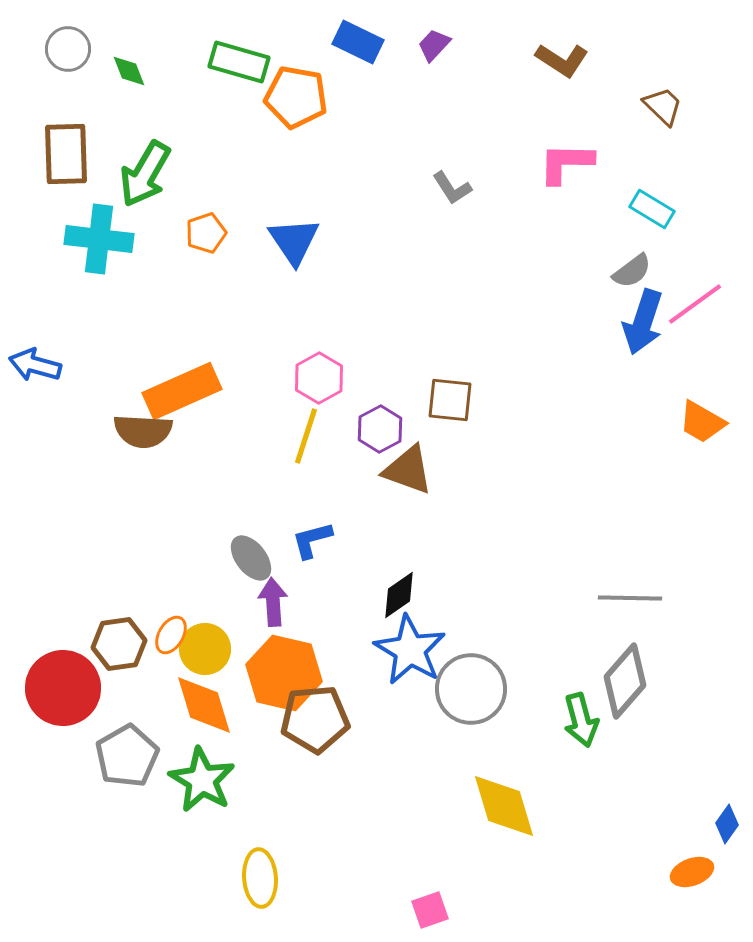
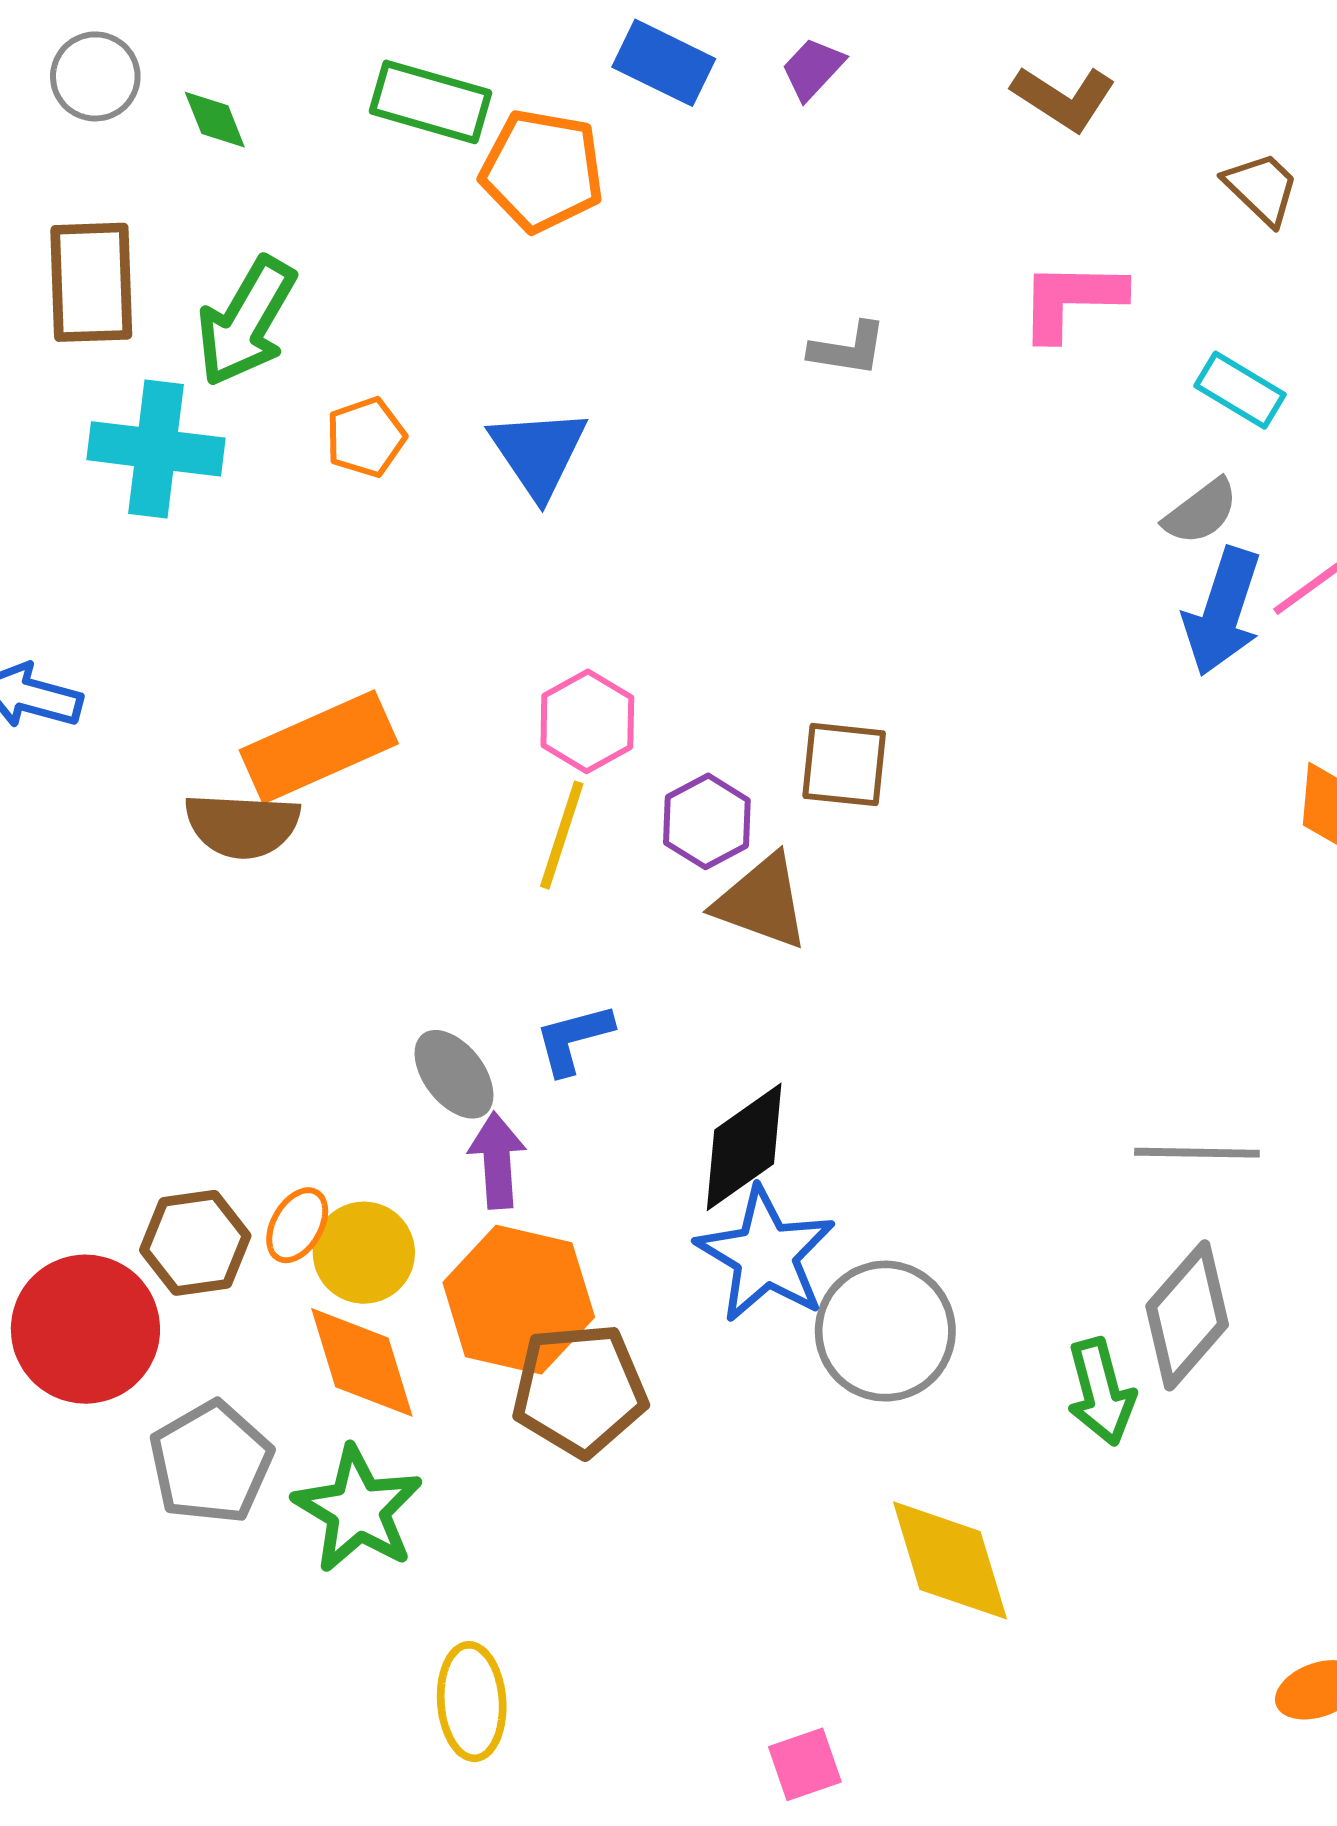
gray L-shape: (452, 188) -> (848, 349), turned -48
black diamond: (399, 595) -> (744, 1147), size x1.4

